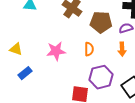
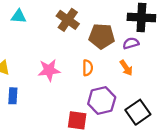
orange arrow: (122, 49) -> (126, 68), turned -32
blue rectangle: (25, 73) -> (13, 96), turned -48

